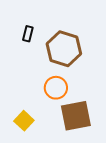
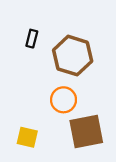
yellow square: (24, 121) -> (27, 137), turned -30

